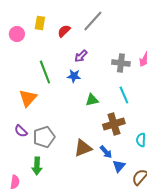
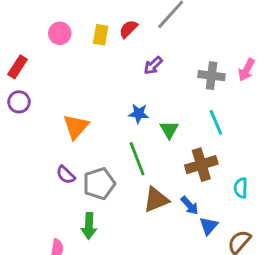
yellow rectangle: (40, 23) -> (101, 35), moved
green line: (45, 72) -> (137, 159), moved
blue star: (74, 76) -> (139, 114), moved
green triangle: (92, 100) -> (169, 130), turned -48

